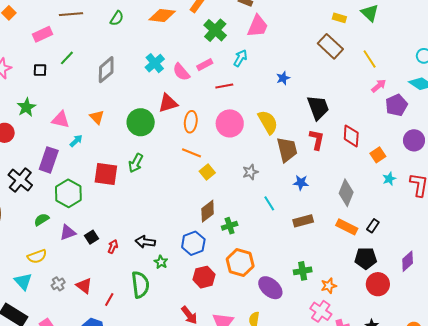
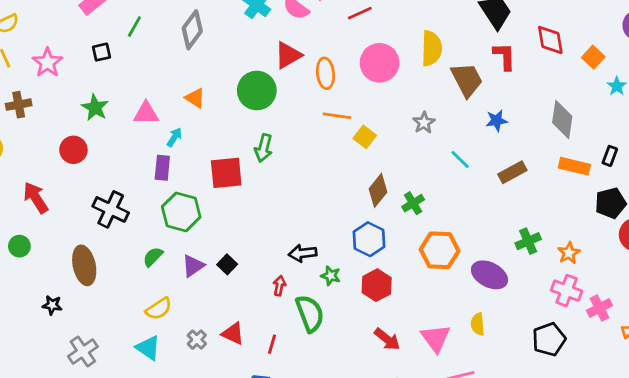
yellow semicircle: (268, 122) -> (432, 48), turned 45
purple rectangle: (49, 160) -> (162, 168), moved, size x0.7
red arrow: (113, 247) -> (279, 286), moved
red hexagon: (204, 277) -> (377, 285), moved

